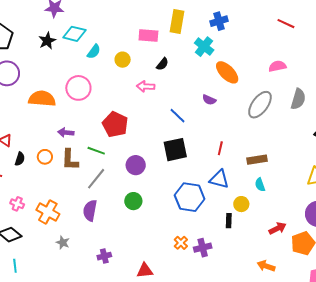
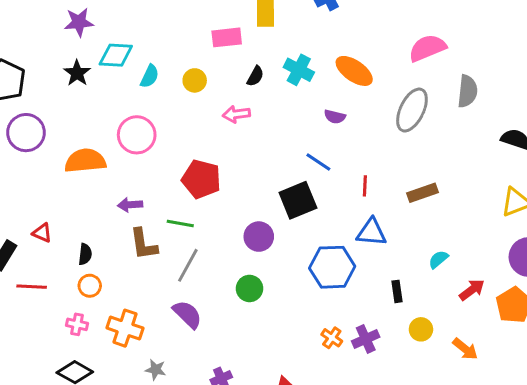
cyan cross: (204, 47) -> (299, 70), moved
pink semicircle: (277, 66) -> (427, 48), size x1.4
blue line: (178, 116) -> (318, 162), moved
orange circle: (45, 157) -> (90, 286), moved
black semicircle: (20, 159) -> (85, 254), moved
purple circle: (136, 165) -> (259, 237), moved
cyan semicircle: (260, 185) -> (438, 259), moved, turned 80
yellow circle: (241, 204) -> (421, 329), moved
purple semicircle: (90, 210) -> (187, 314), turned 135
orange arrow: (266, 266) -> (465, 349), turned -150

